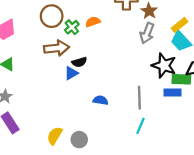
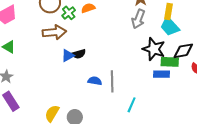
yellow rectangle: (180, 25) -> (169, 12), turned -42
black semicircle: (79, 62) -> (79, 54), moved
gray line: (139, 98) -> (112, 81), moved

